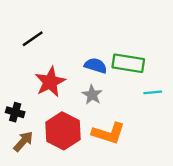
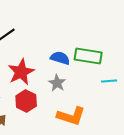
red hexagon: (63, 131) -> (26, 101), moved, size x0.7

